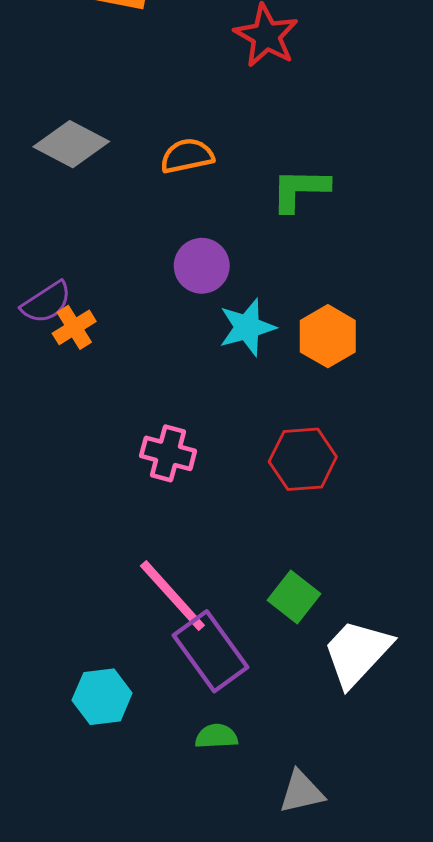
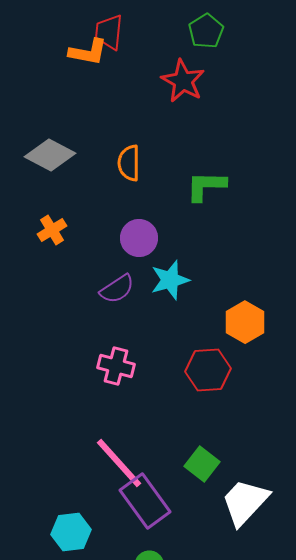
orange semicircle: (187, 156) -> (129, 163), turned -78
purple semicircle: (46, 302) -> (117, 289), moved
orange cross: (74, 327) -> (52, 230), moved
orange hexagon: (328, 336) -> (245, 322), moved

